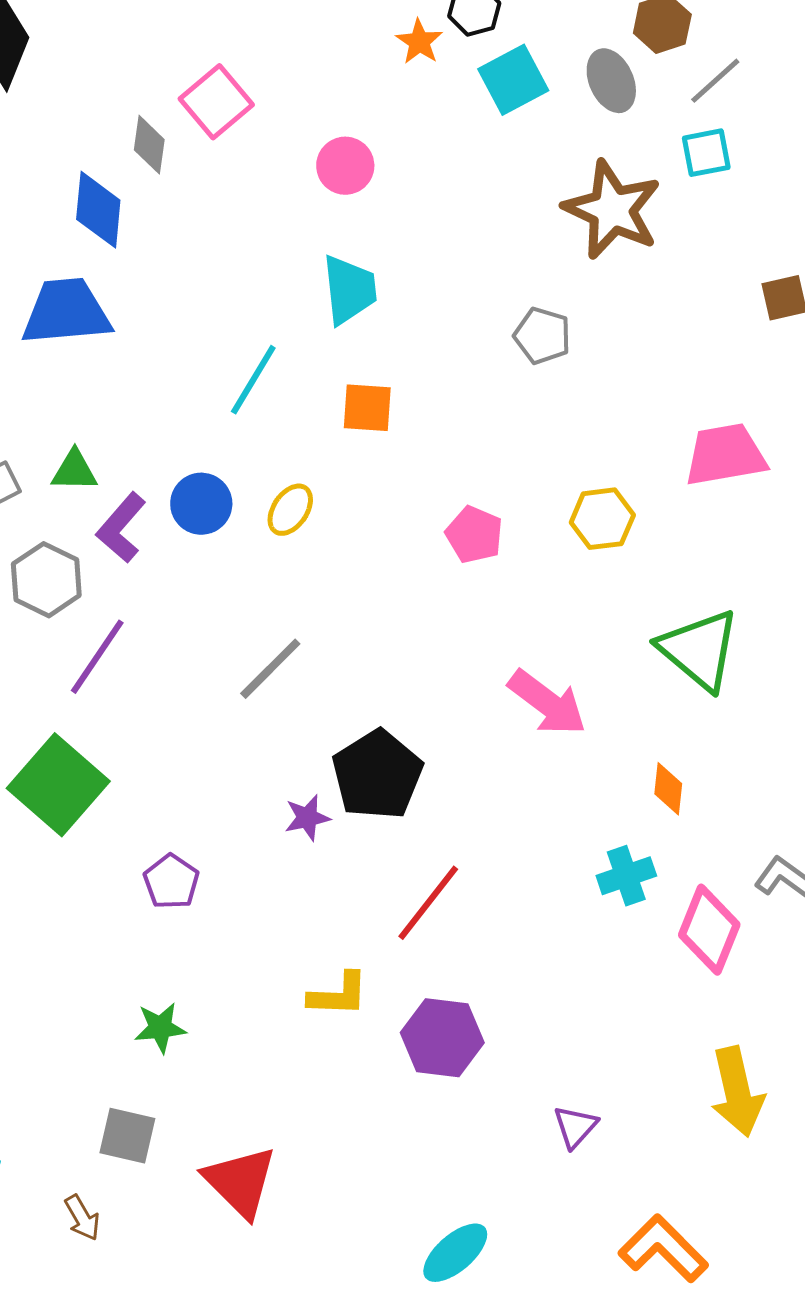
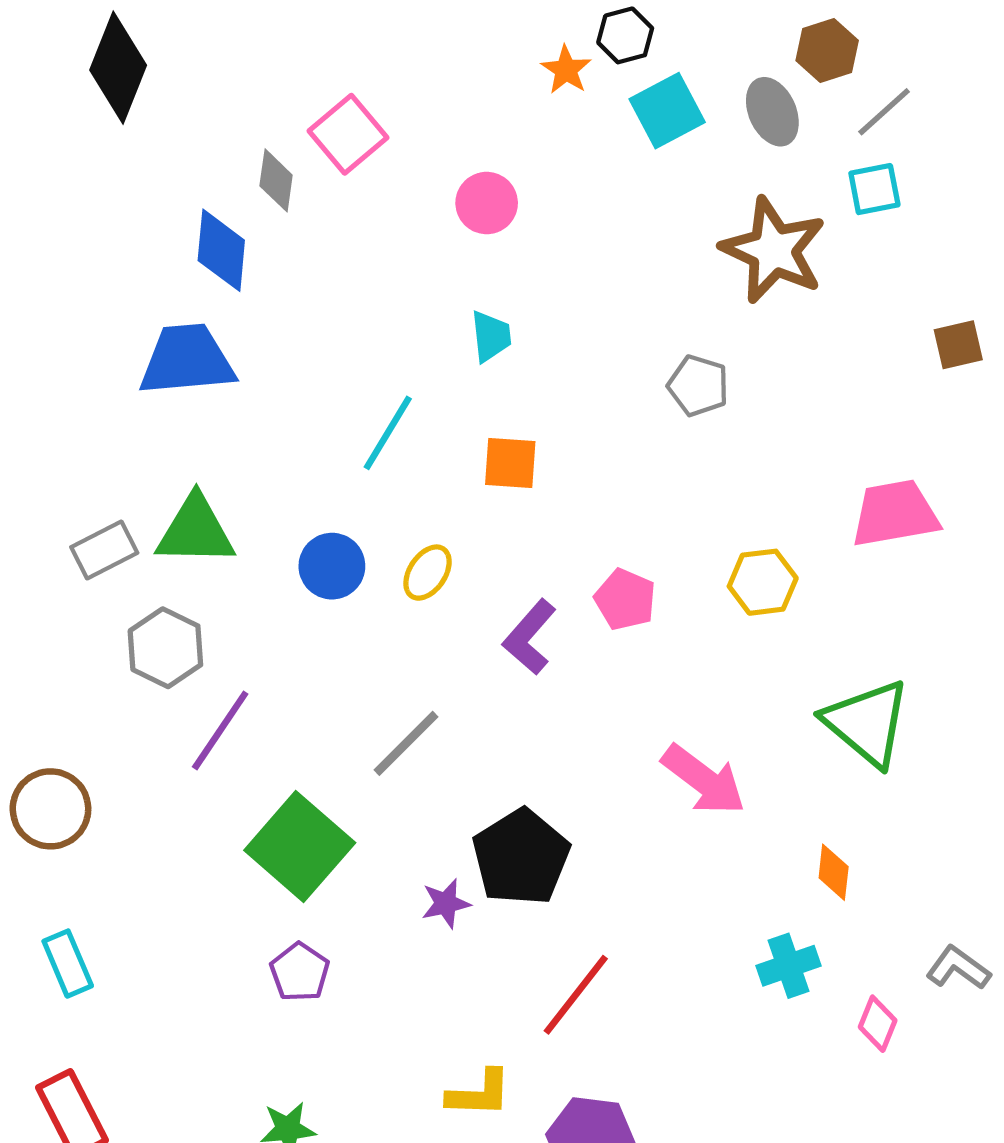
cyan trapezoid: (349, 290) -> (491, 336), size x0.7
green triangle: (74, 471) -> (196, 531), size x1.6
purple L-shape: (121, 528) -> (530, 637), moved
green square: (58, 785) -> (300, 846), moved
pink diamond: (709, 930) -> (878, 1024), size x0.6

